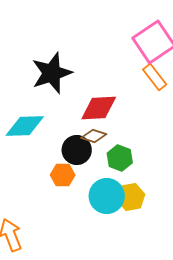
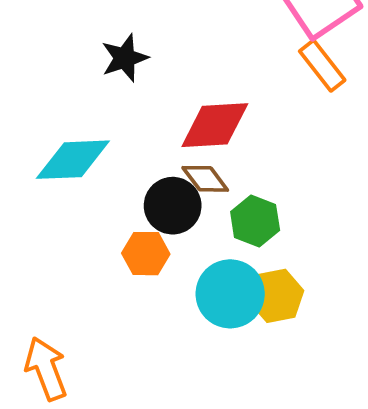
black star: (52, 73) -> (125, 58), size x0.6
brown diamond: (94, 136) -> (205, 179), turned 35

